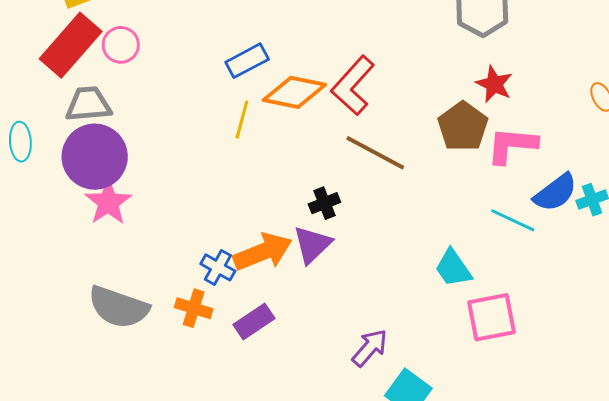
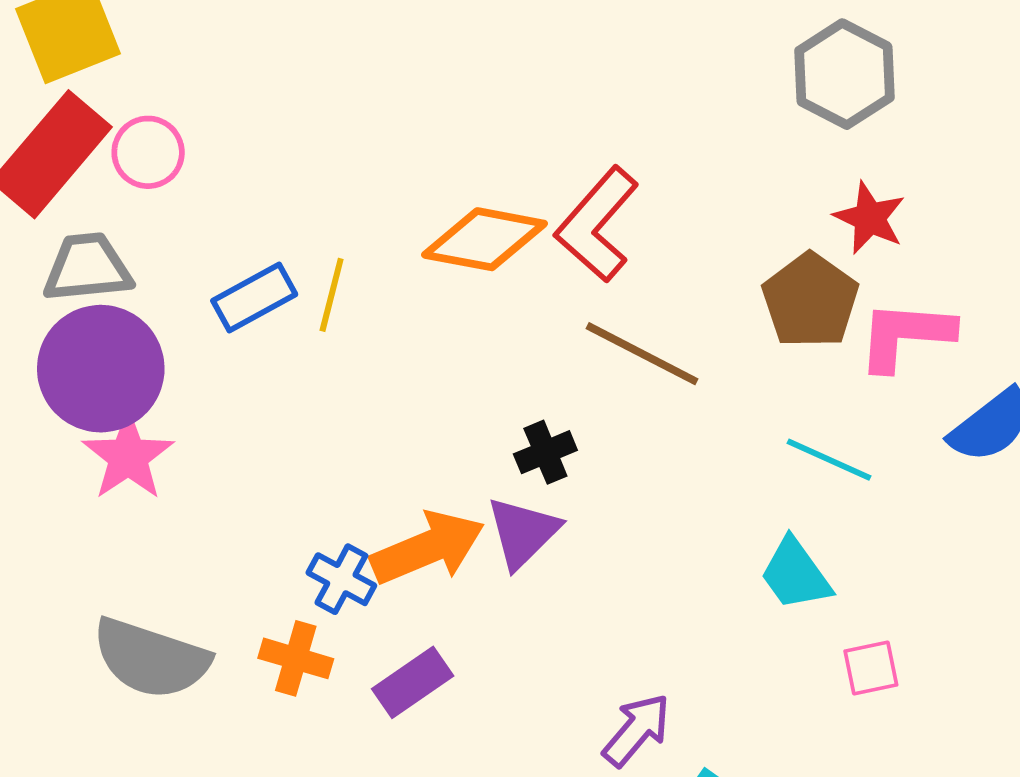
blue rectangle: (247, 61) -> (254, 298), moved
yellow line: (242, 120) -> (332, 295), moved
cyan line: (513, 220) -> (829, 460), moved
pink square: (492, 317) -> (871, 668), size x0.6

